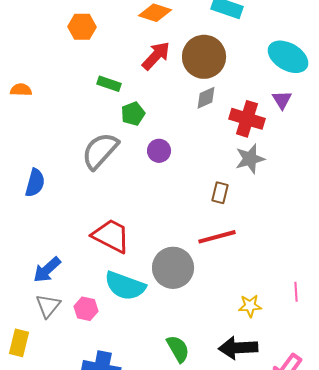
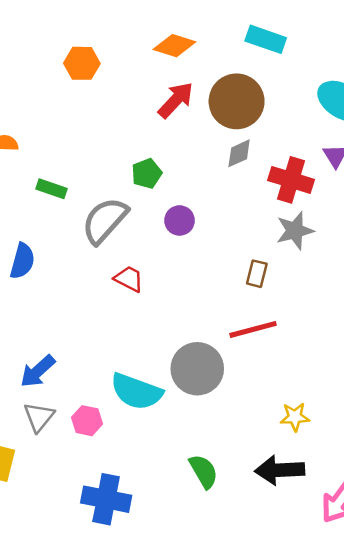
green rectangle: (109, 84) -> (52, 189), moved
red trapezoid: (111, 236) -> (129, 279), moved, size x0.6

